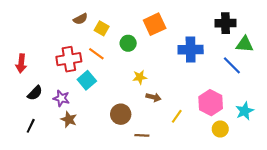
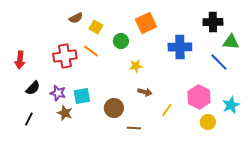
yellow star: (140, 77) -> (136, 66), moved
cyan square: (87, 80) -> (82, 96), moved, turned 30

